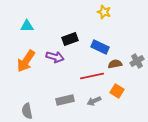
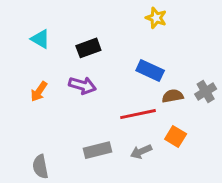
cyan triangle: (27, 26) -> (40, 39), turned 32
black rectangle: (70, 39) -> (88, 48), moved
orange arrow: (26, 61) -> (39, 92), size x0.6

